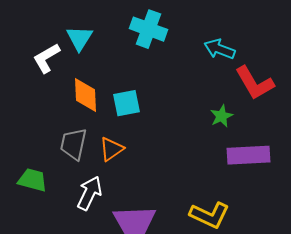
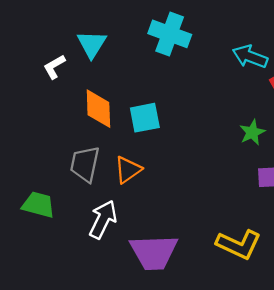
white L-shape: (46, 58) -> (54, 67), size x0.7

